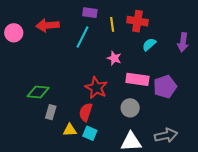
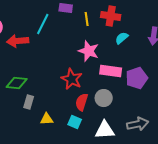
red arrow: (48, 25) -> (18, 41), moved
cyan line: (82, 37) -> (43, 24), moved
pink star: (114, 58) -> (89, 51), size x1.5
red semicircle: (86, 112) -> (82, 102), moved
cyan square: (90, 133) -> (75, 122), moved

